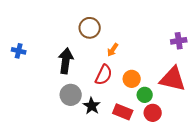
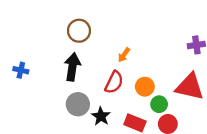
brown circle: (90, 28) -> (79, 31), moved
blue cross: (19, 51) -> (21, 70), moved

